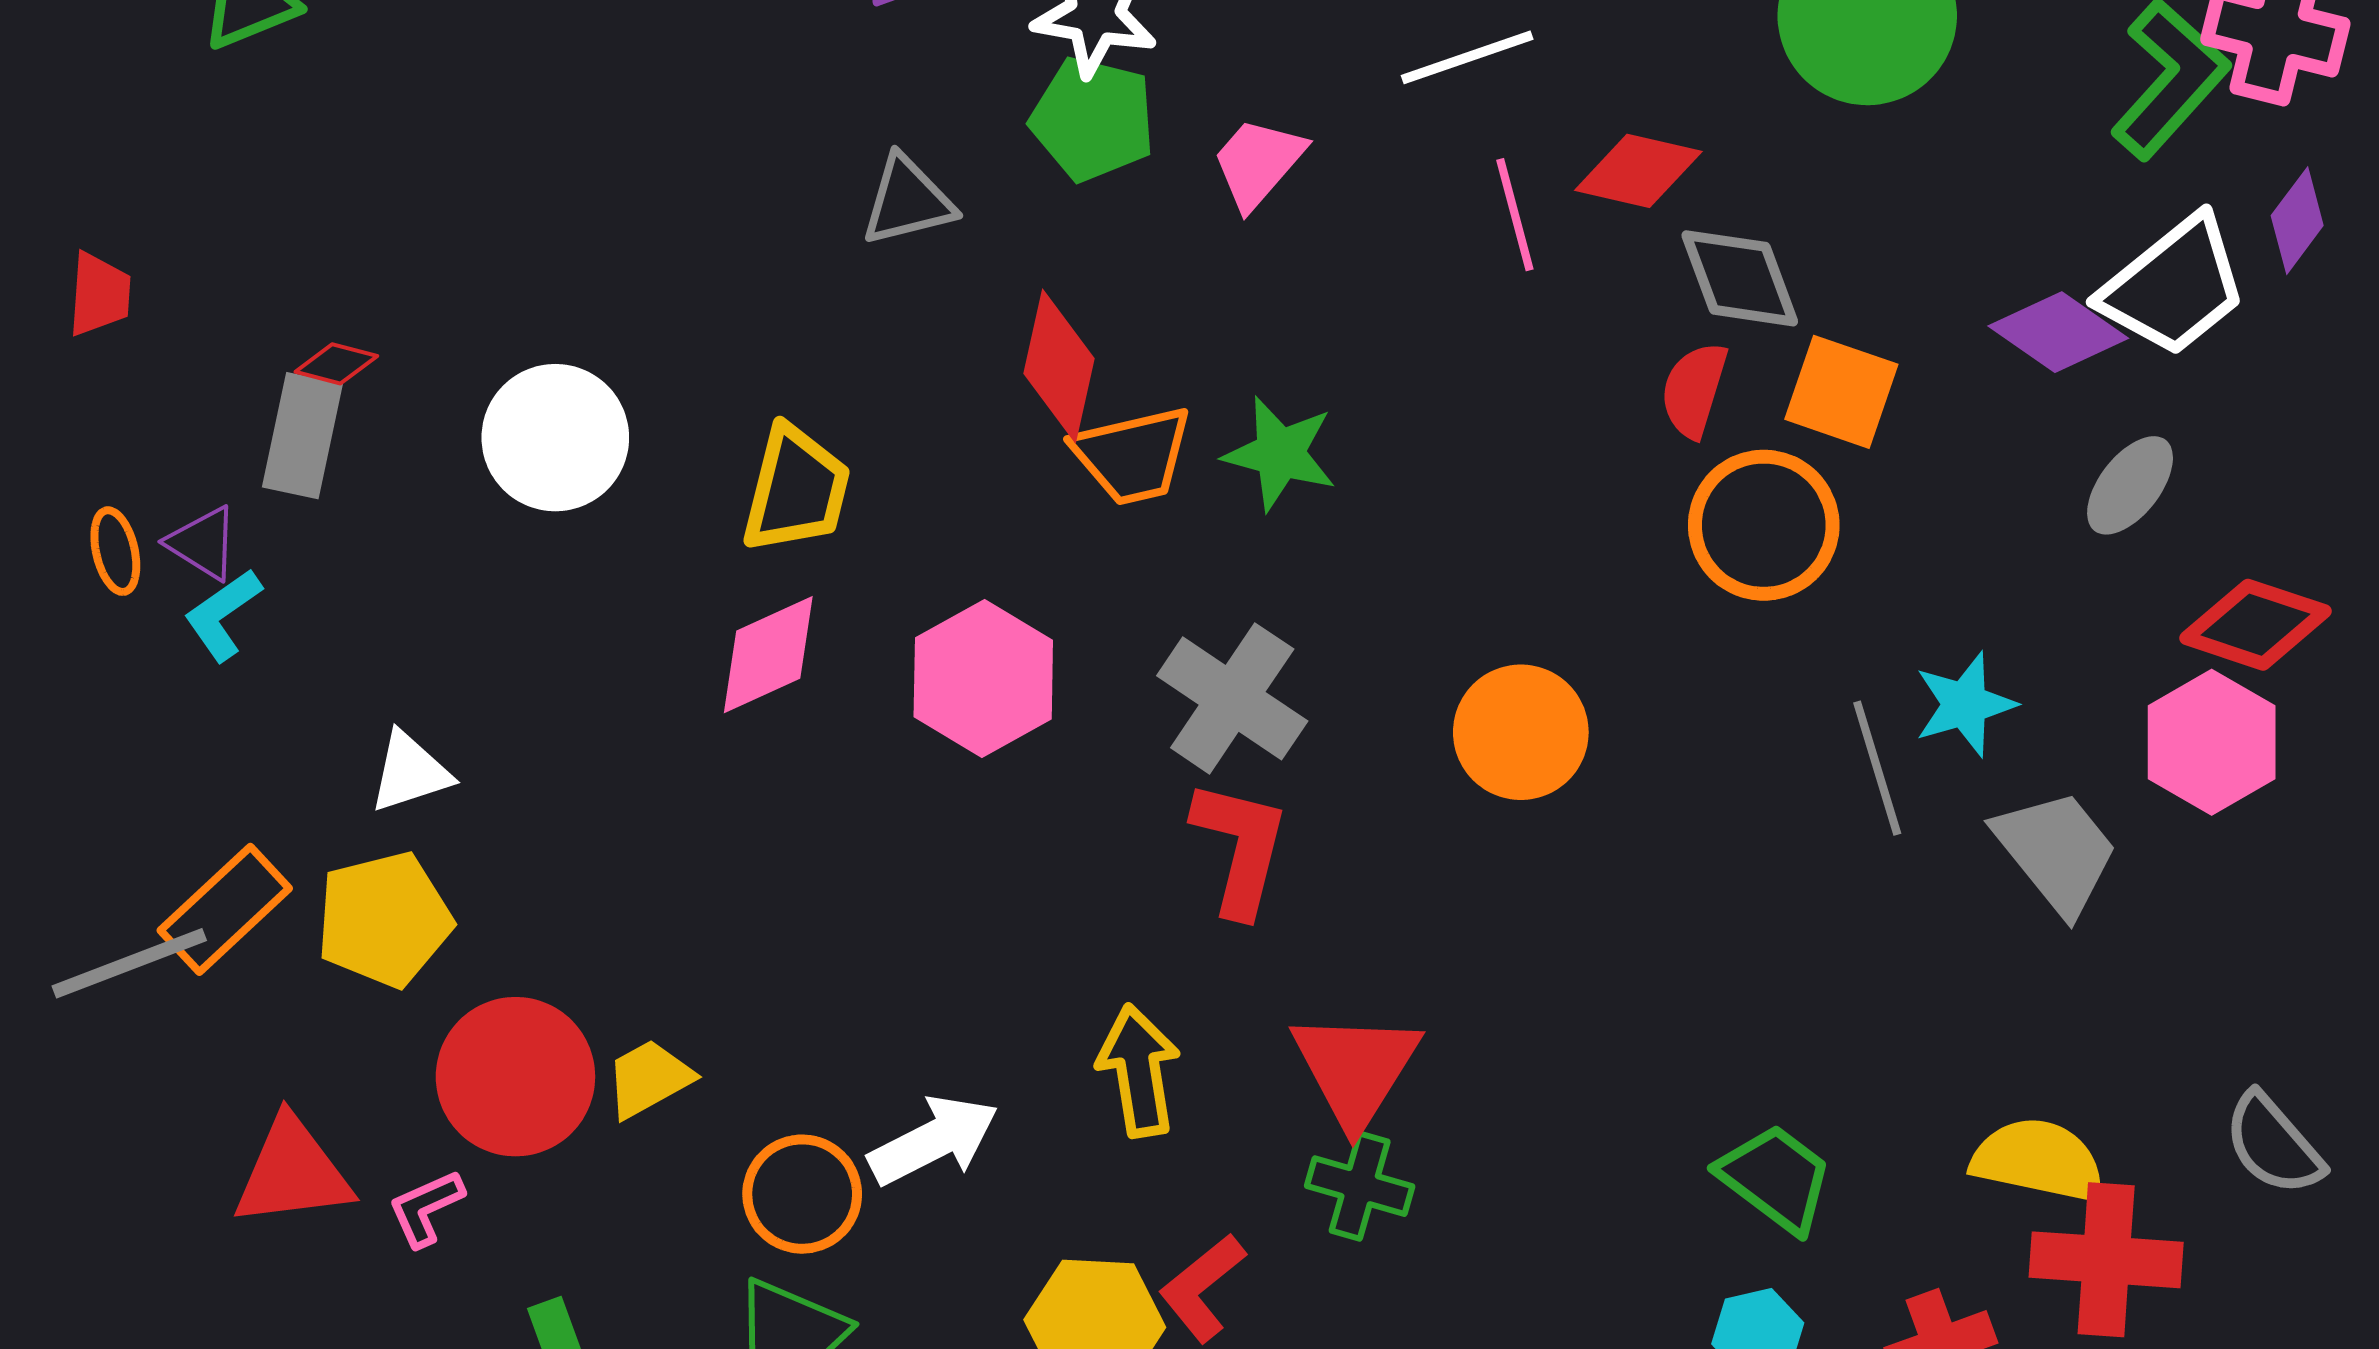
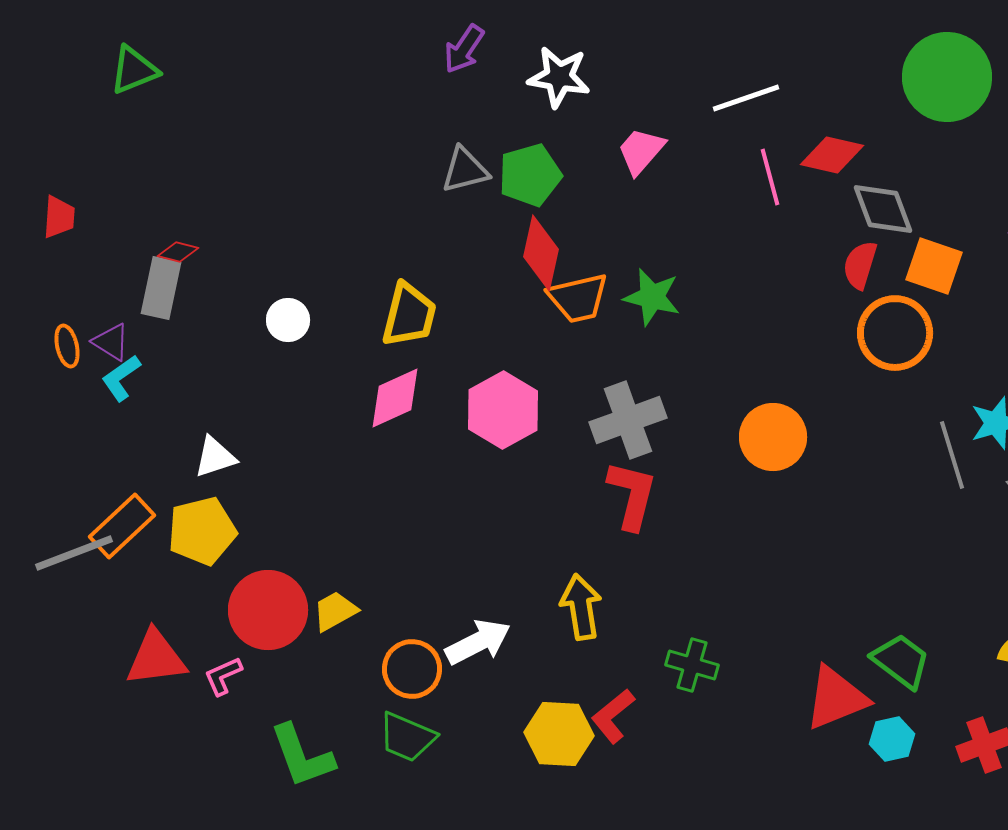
green pentagon: (1093, 119) -> (530, 175), moved, turned -30
white circle: (555, 438) -> (288, 320), moved, size x0.6
gray cross: (1232, 698) -> (628, 420), turned 36
red triangle: (1356, 1069) -> (836, 698), moved, turned 36

